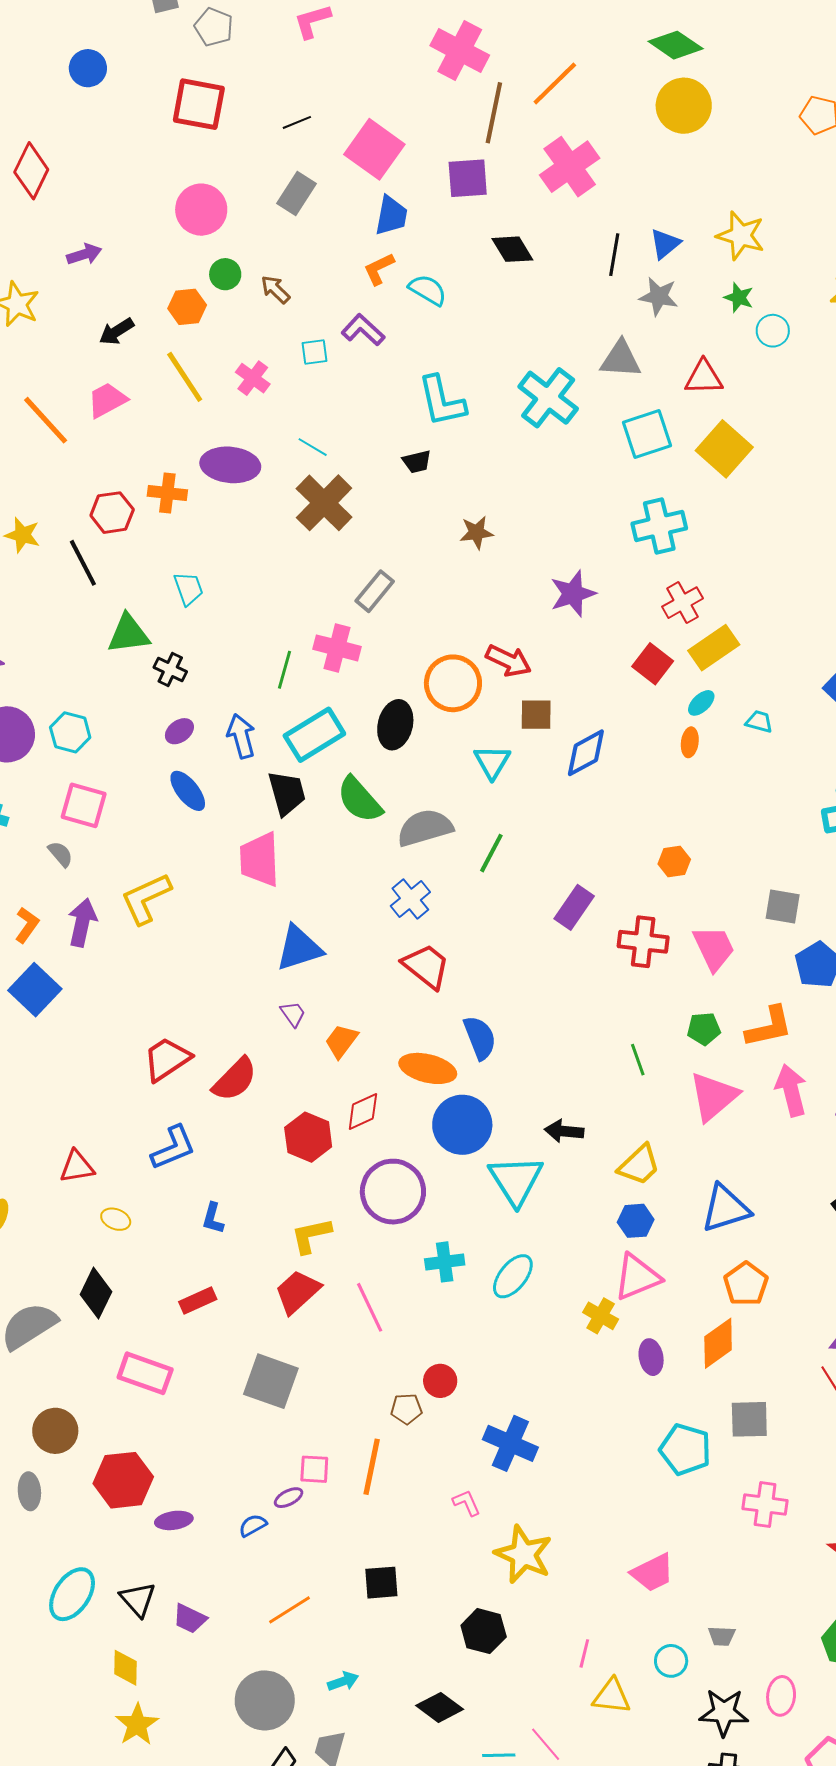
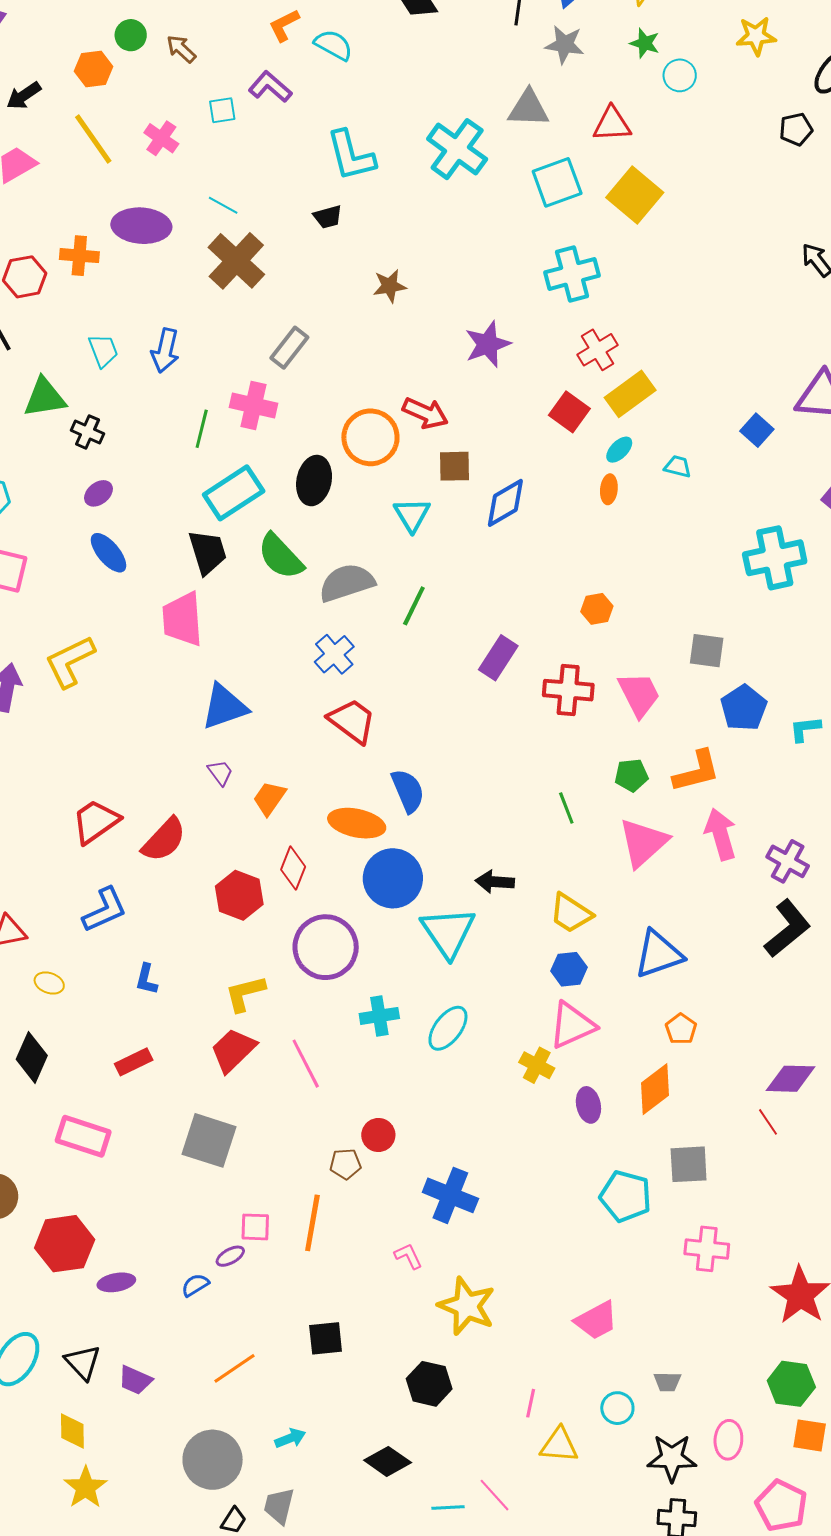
blue arrow: (241, 736) -> (165, 351), moved, turned -150
red diamond: (363, 1111) -> (293, 868), turned -42
yellow trapezoid: (639, 1165) -> (571, 913), turned 78
orange pentagon: (746, 1284) -> (681, 1029), size x0.7

